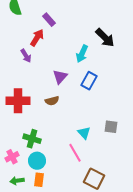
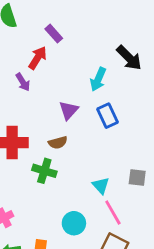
blue rectangle: (89, 81) -> (108, 116), turned -54
green cross: (32, 139) -> (44, 171), moved
pink line: (75, 153) -> (113, 212), moved
cyan circle: (37, 161) -> (74, 223), moved

